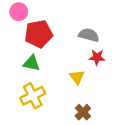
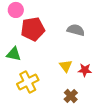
red star: (97, 57) -> (85, 70), moved
green triangle: (32, 63) -> (14, 54), moved

